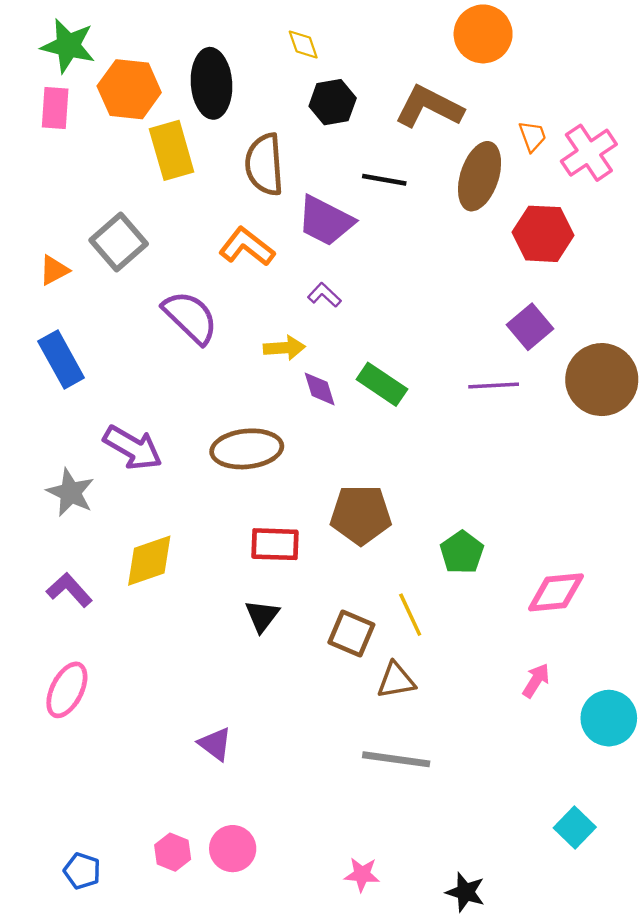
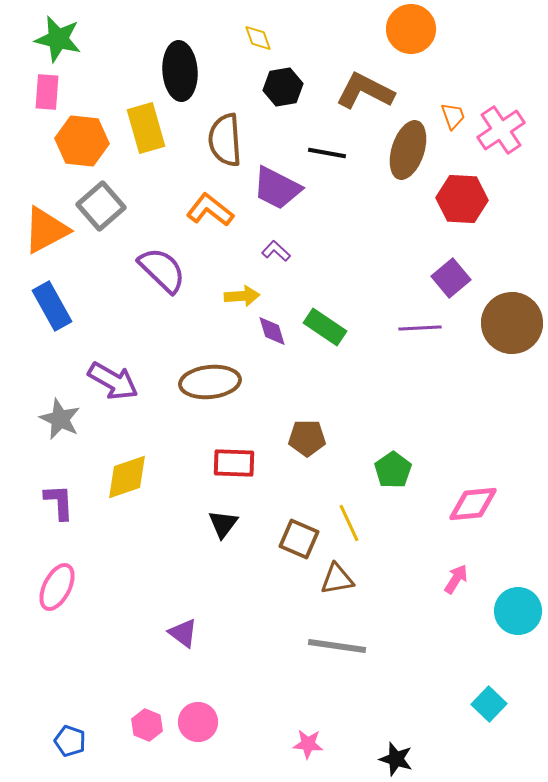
orange hexagon: (129, 89) -> (82, 141), moved
orange triangle: (54, 270) -> (46, 230), size x1.8
brown pentagon: (361, 515) -> (307, 438), size x0.7
purple L-shape: (69, 590) -> (59, 502), turned 39

